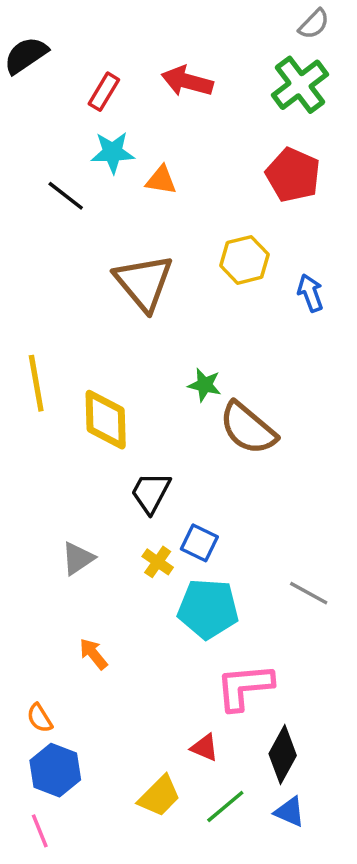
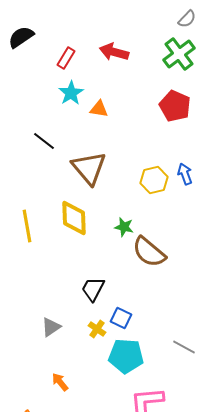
cyan star: (113, 152) -> (71, 93), turned -30
black line: (66, 196) -> (44, 141), moved
yellow hexagon: (244, 260) -> (154, 180), moved
yellow diamond: (106, 420) -> (74, 218), moved

